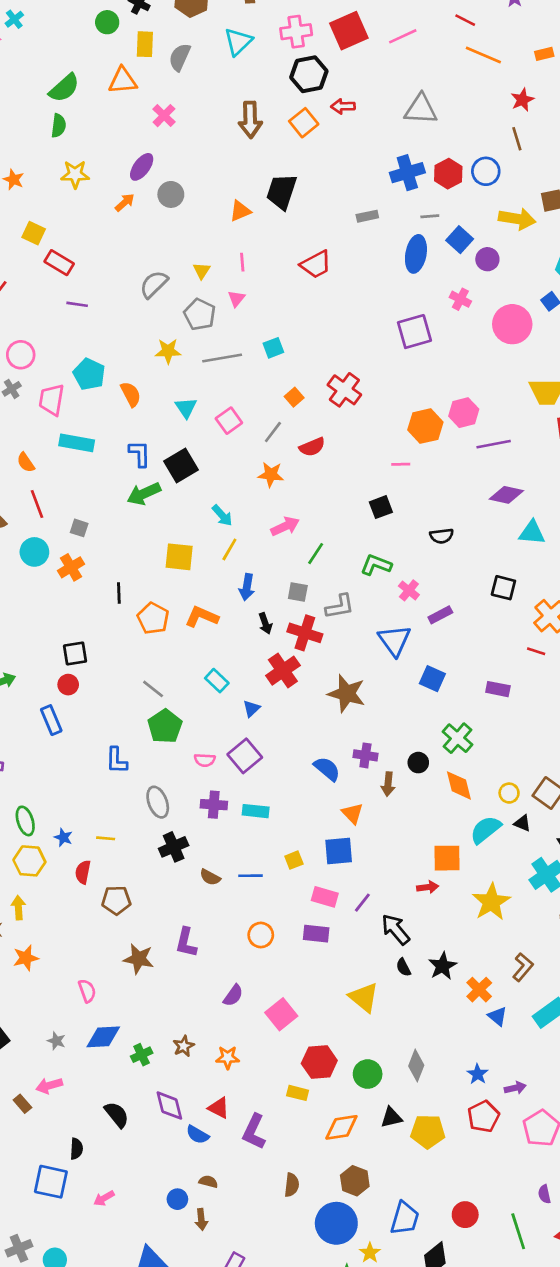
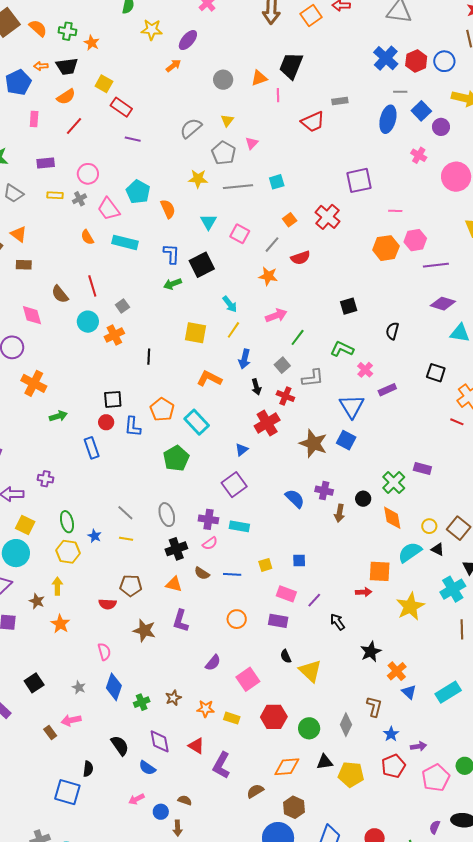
blue cross: (407, 173) -> (386, 58), turned -35
yellow star: (75, 174) -> (152, 30), moved
gray circle: (171, 194) -> (223, 80), moved
gray rectangle: (367, 216) -> (340, 101), moved
pink line: (242, 262) -> (278, 95), moved
purple square: (414, 332) -> (359, 180), moved
pink trapezoid: (52, 400) -> (109, 209), turned -50
pink square: (229, 421) -> (240, 234), turned -30
orange semicircle: (26, 462) -> (87, 237), moved
pink line: (401, 464) -> (395, 211), moved
green arrow: (144, 494) -> (172, 284), size x0.7
gray square: (79, 528) -> (122, 306), turned 32
black semicircle: (442, 536) -> (392, 331), turned 108
gray square: (298, 592) -> (282, 365), turned 35
orange pentagon: (153, 618) -> (162, 410), moved
red cross: (305, 633) -> (285, 396), size x0.7
blue square: (432, 679) -> (346, 440), moved
cyan rectangle: (217, 681) -> (197, 422), moved, size x1.4
gray line: (153, 689) -> (125, 513), moved
purple rectangle: (498, 689) -> (422, 469), moved
blue L-shape: (117, 760) -> (133, 427), moved
pink semicircle: (205, 760) -> (210, 543), moved, turned -42
orange triangle: (352, 813) -> (174, 584), moved, turned -36
blue square: (339, 851) -> (299, 560), size x0.6
red semicircle: (83, 872) -> (108, 604), moved, turned -102
black arrow: (396, 929) -> (337, 622), size x0.7
orange star: (26, 958) -> (60, 624), turned -30
black semicircle: (403, 967) -> (286, 656), moved
brown L-shape: (523, 967) -> (374, 707), moved, turned -30
blue diamond: (103, 1037) -> (114, 687), turned -72
yellow rectangle: (298, 1093) -> (232, 718), moved
blue semicircle: (197, 1135) -> (147, 768), moved
brown semicircle: (292, 1185) -> (255, 791), moved, turned -132
purple semicircle: (544, 1194) -> (435, 827), turned 32
pink arrow: (104, 1198) -> (136, 799), moved

